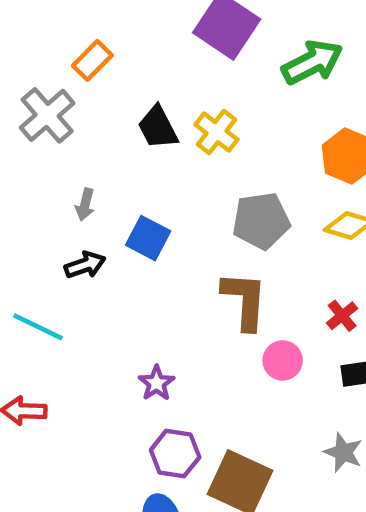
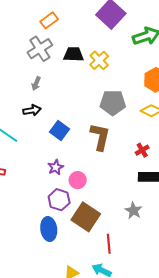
gray cross: (47, 115) -> (40, 49), moved
black trapezoid: (158, 127) -> (74, 54), turned 110
blue square: (148, 238) -> (59, 131), moved
pink circle: (283, 360) -> (78, 180), moved

